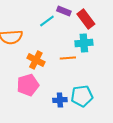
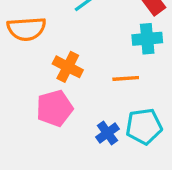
orange line: (68, 58) -> (126, 78), moved
blue cross: (60, 100) -> (107, 133), turned -32

